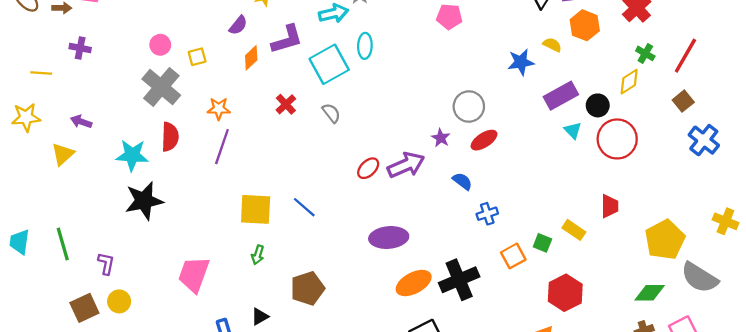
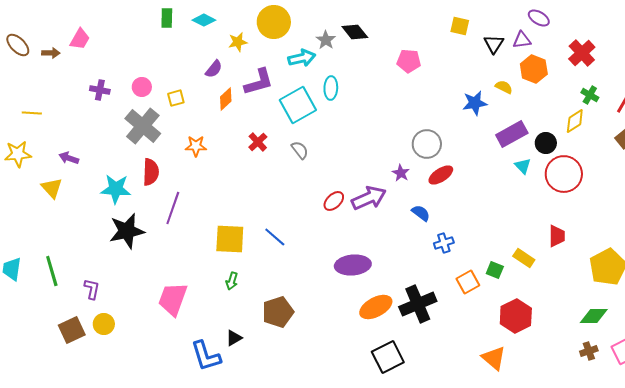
purple cross: (80, 48) -> (100, 90), moved
purple line: (222, 147) -> (173, 208), moved
yellow triangle: (63, 154) -> (52, 188), turned -30

